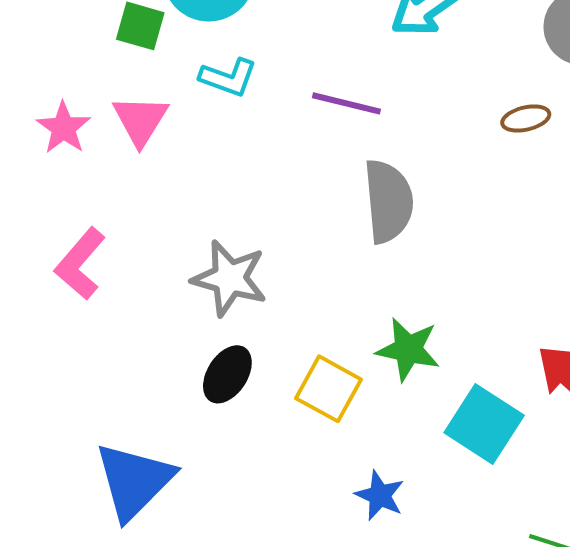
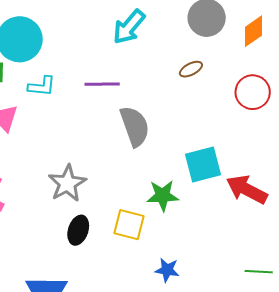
gray star: (229, 278) -> (67, 183), turned -30
cyan square: (484, 424) -> (203, 164), moved, turned -33

